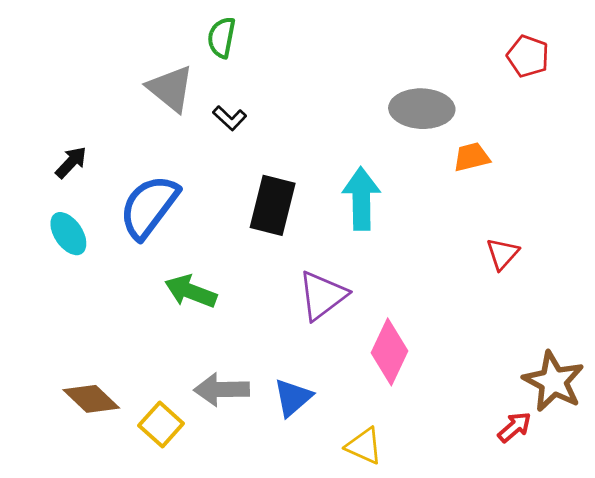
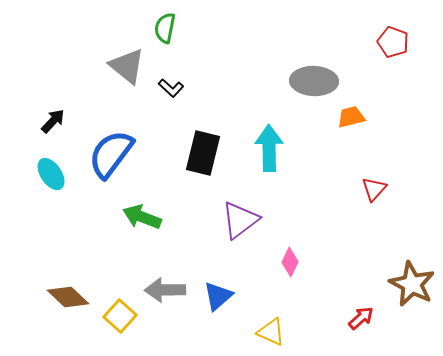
pink diamond: (390, 352) -> (290, 262), size x0.6
red arrow: (515, 427) -> (361, 318), moved

